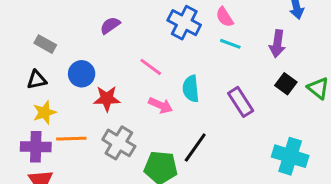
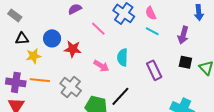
gray rectangle: (45, 44) -> (15, 15), moved
pink line: (151, 67) -> (98, 29), moved
black square: (286, 84) -> (185, 62), turned -32
red star: (107, 99) -> (73, 49), moved
yellow star: (44, 112) -> (34, 56), moved

